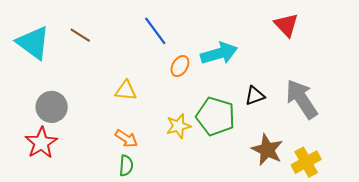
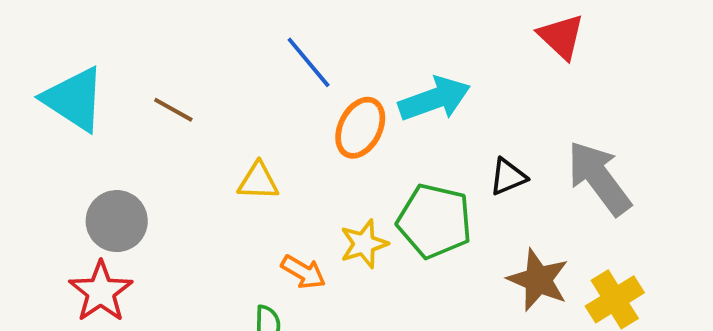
brown line: (80, 35) -> (173, 110), moved
orange ellipse: (180, 66) -> (360, 128), size x1.4
orange arrow: (126, 139) -> (303, 272), moved

